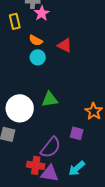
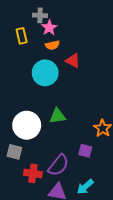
orange semicircle: (36, 40) -> (52, 45), moved, turned -40
cyan circle: (38, 57) -> (45, 73), size x1.6
red cross: (36, 165) -> (33, 173), moved

